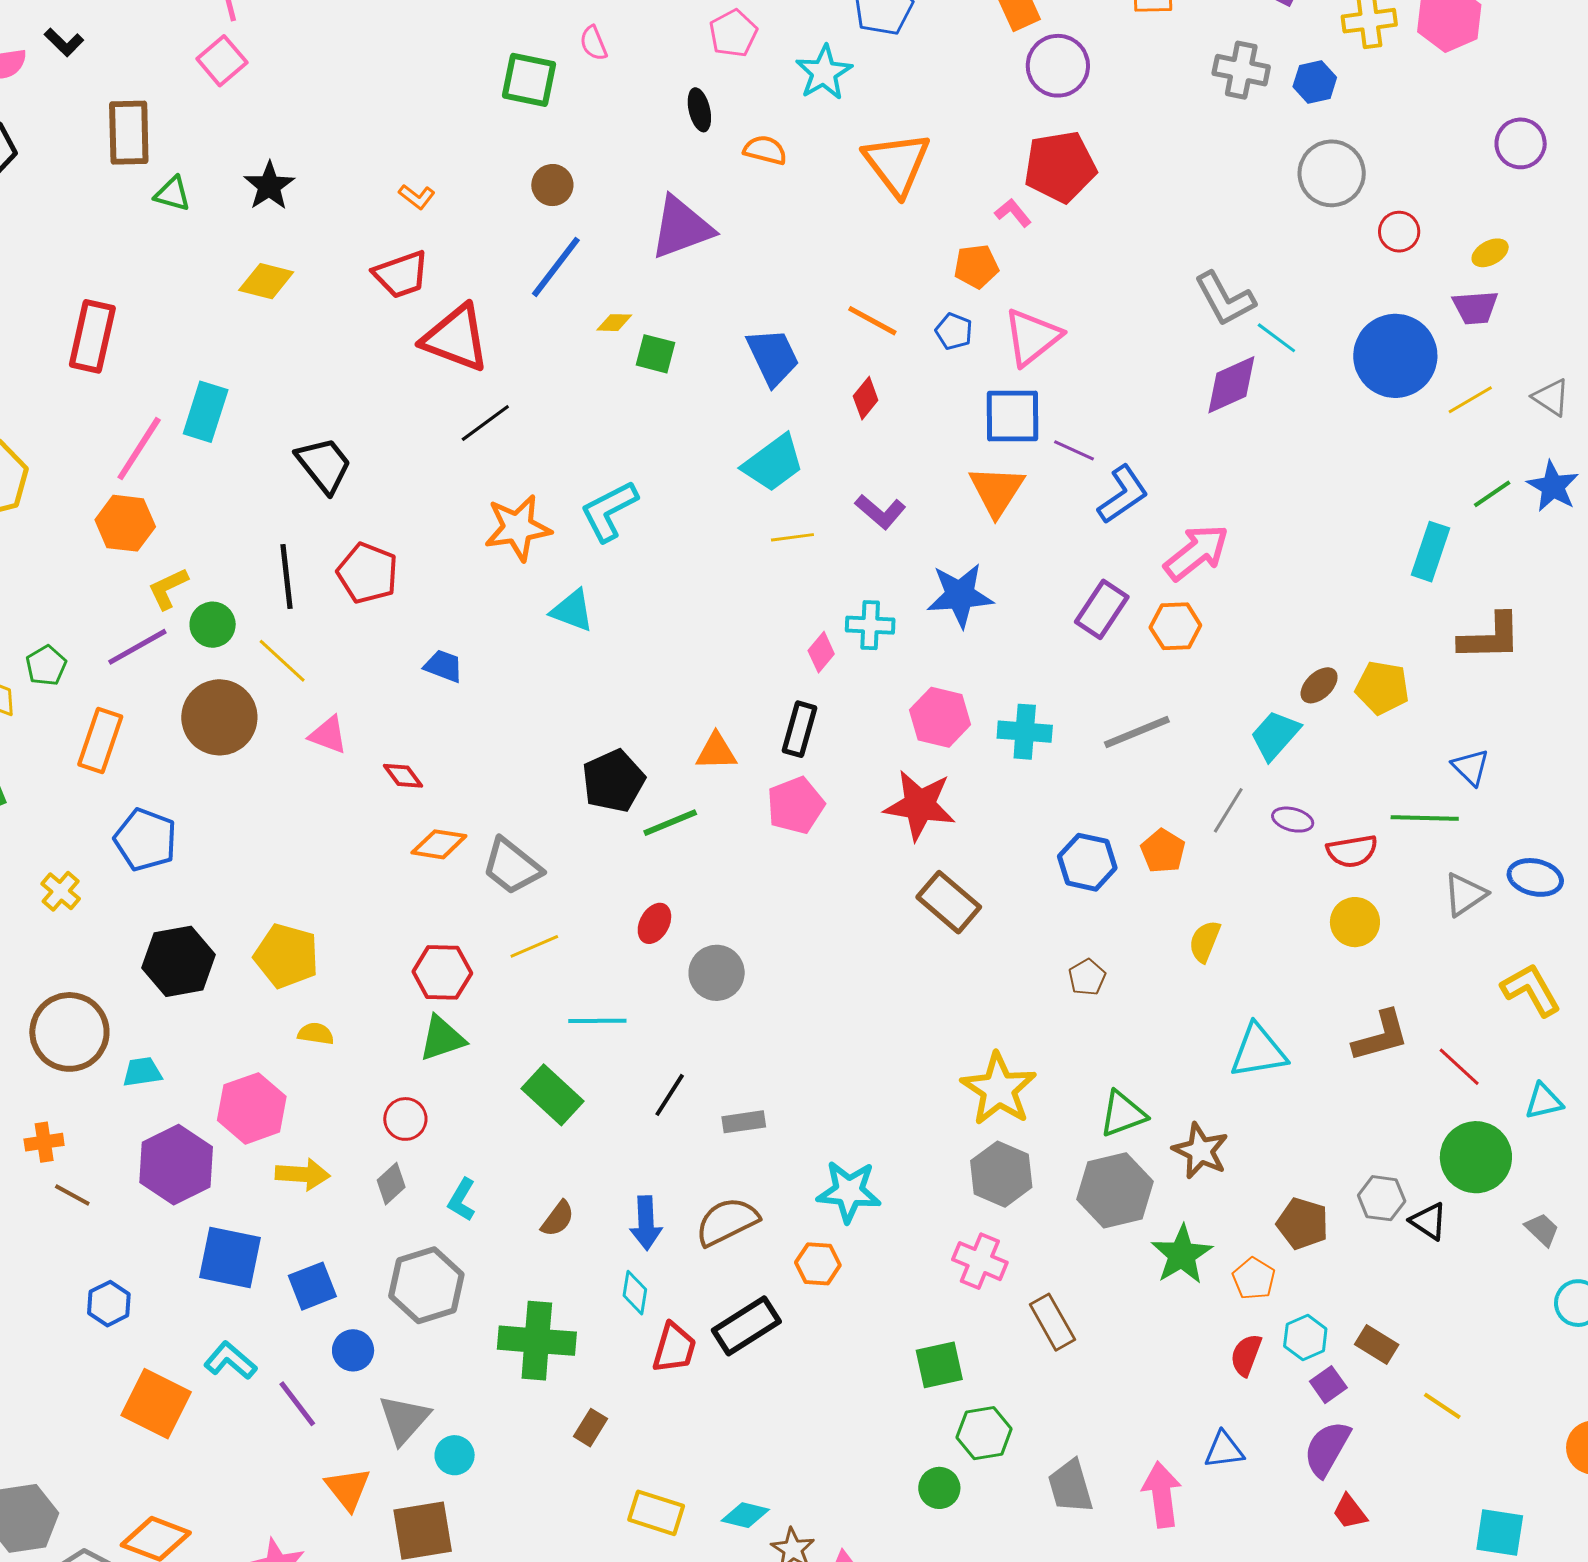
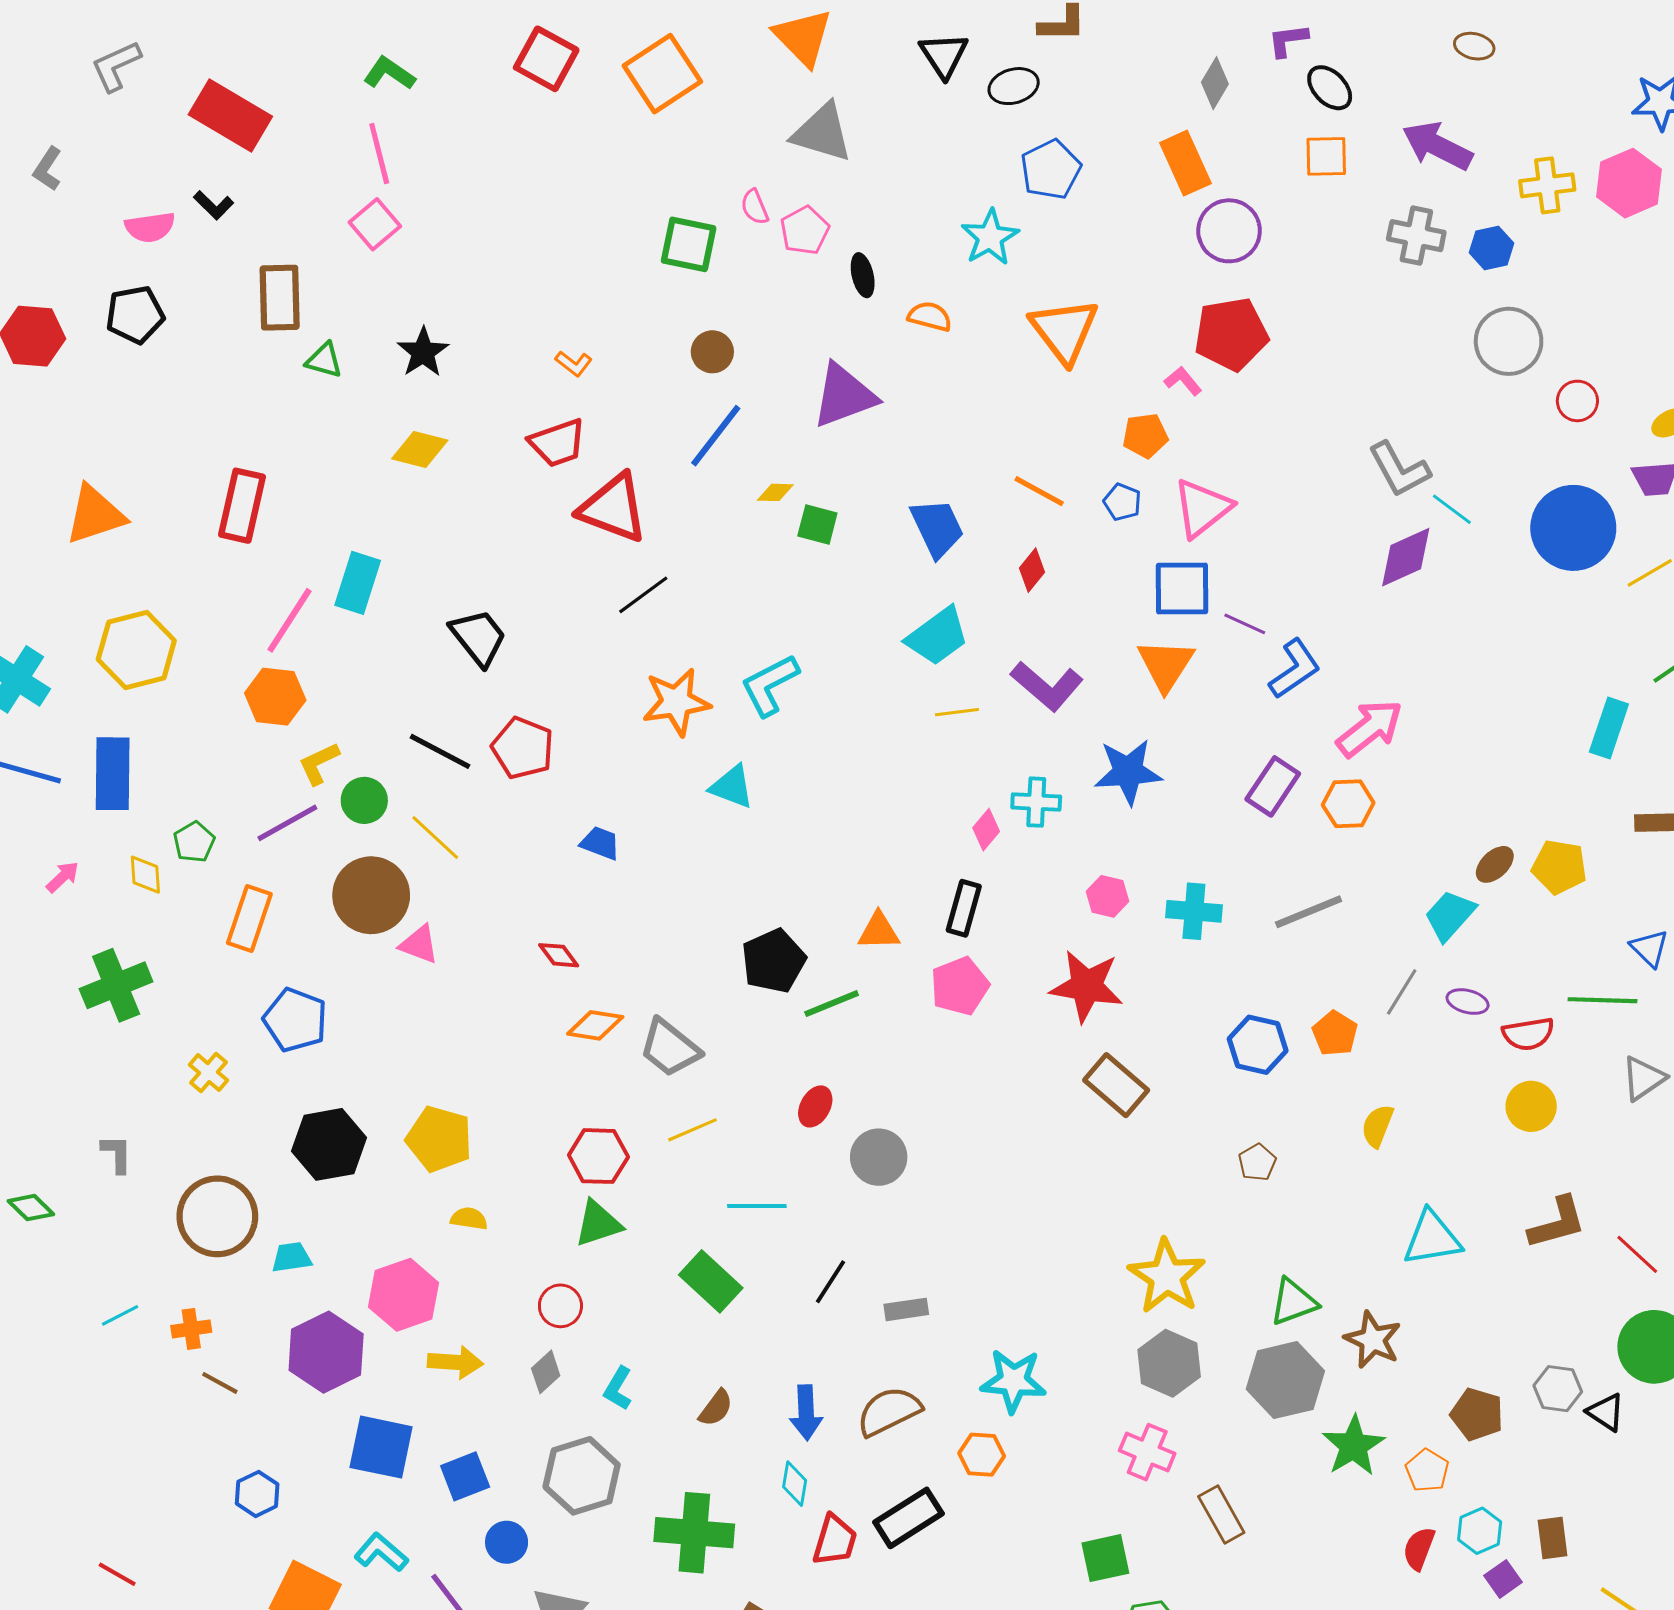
pink pentagon: (733, 33) -> (805, 231), moved
purple L-shape: (880, 512) -> (1047, 686), size x1.4
black line: (287, 576) -> (440, 751), turned -56
pink hexagon: (940, 717) -> (1107, 896), size x0.7
pink triangle: (328, 735) -> (419, 944), moved
brown rectangle: (1377, 1345) -> (1553, 1538), turned 51

